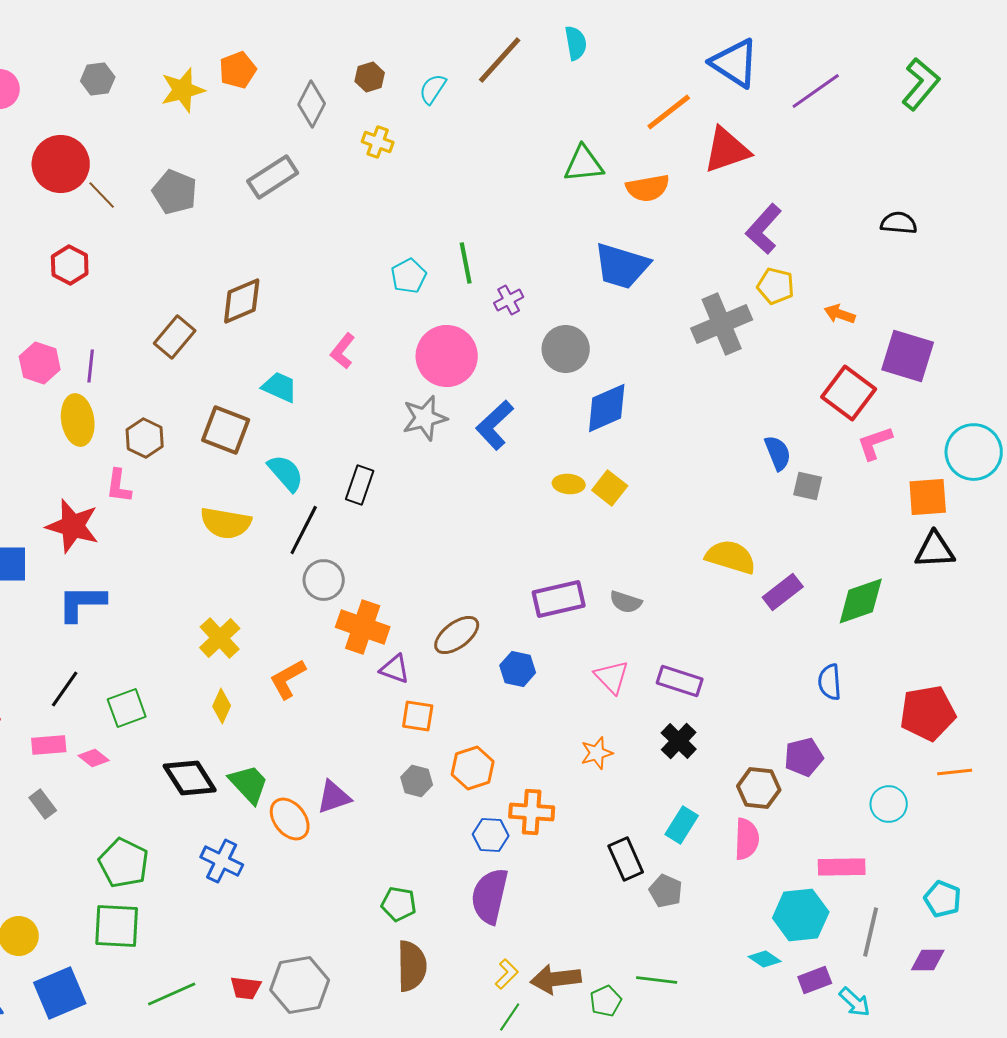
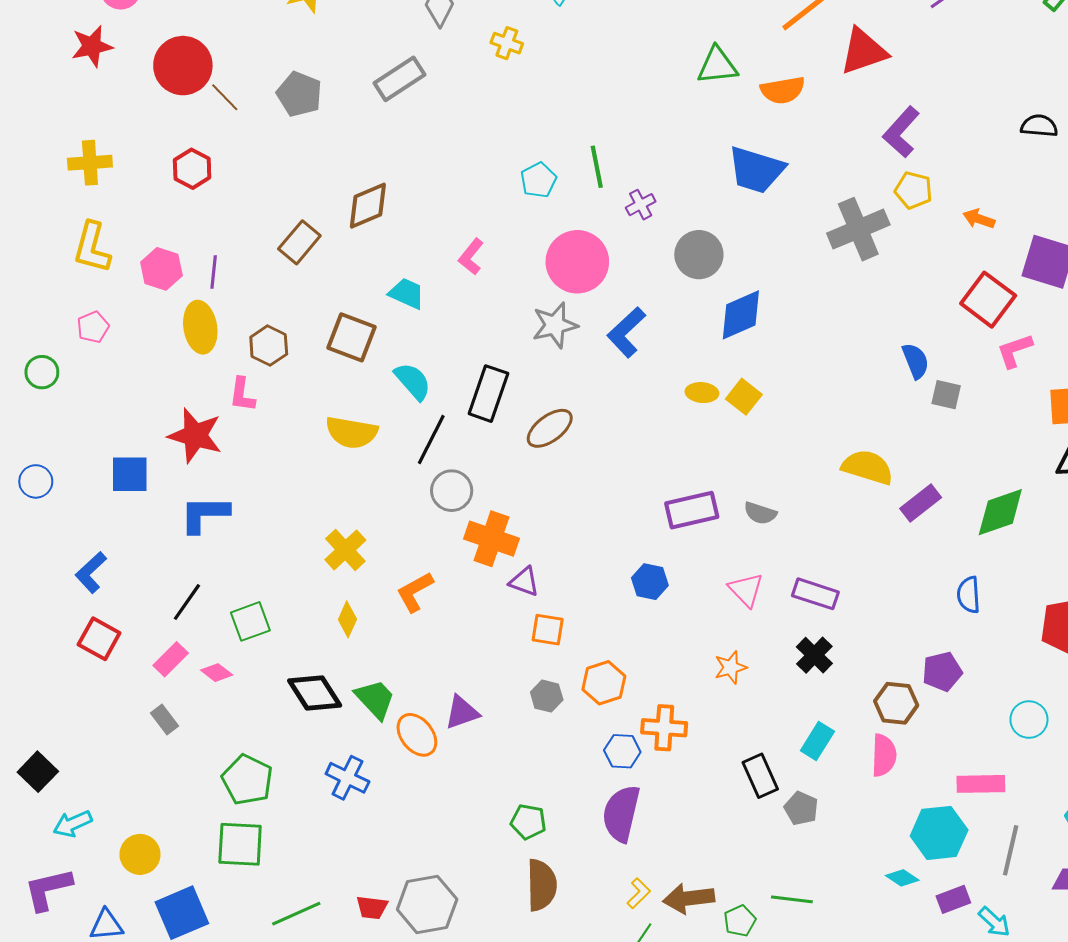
black rectangle: (360, 485) -> (488, 394), size x1.4
brown ellipse: (457, 635) -> (550, 428), moved
pink rectangle: (49, 745) -> (171, 659), turned -40

